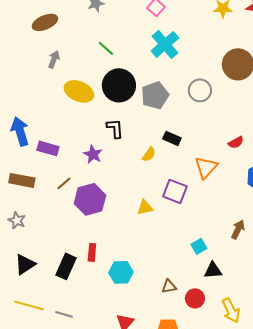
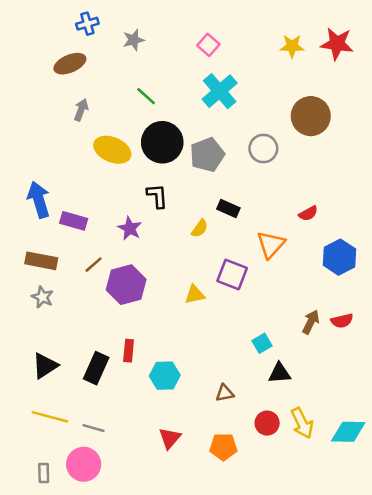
gray star: (17, 220) -> (42, 297), moved
red circle: (195, 298) -> (267, 423), moved

